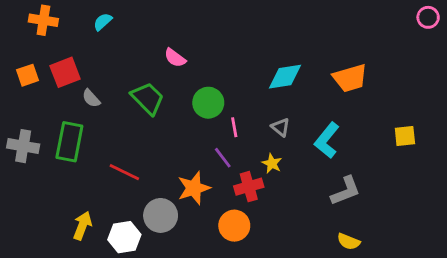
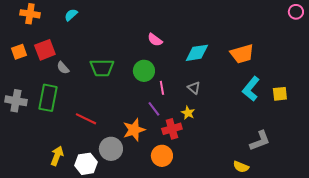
pink semicircle: (175, 58) -> (155, 40), moved
green trapezoid: (148, 98) -> (102, 68), turned 135
cyan L-shape: (327, 140) -> (251, 89), moved
gray L-shape: (346, 191) -> (260, 141), moved

